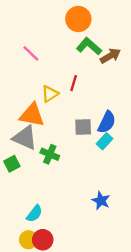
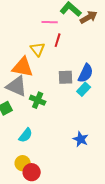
pink line: (31, 53) -> (50, 22), moved, turned -42
yellow triangle: (50, 94) -> (38, 49), turned -35
cyan semicircle: (34, 214) -> (26, 135), moved
yellow circle: (28, 240) -> (23, 163), moved

